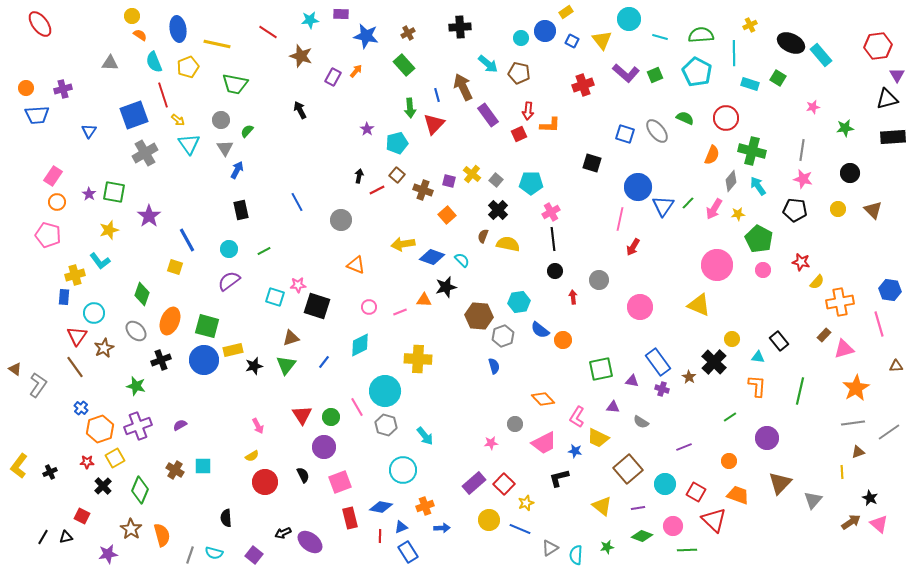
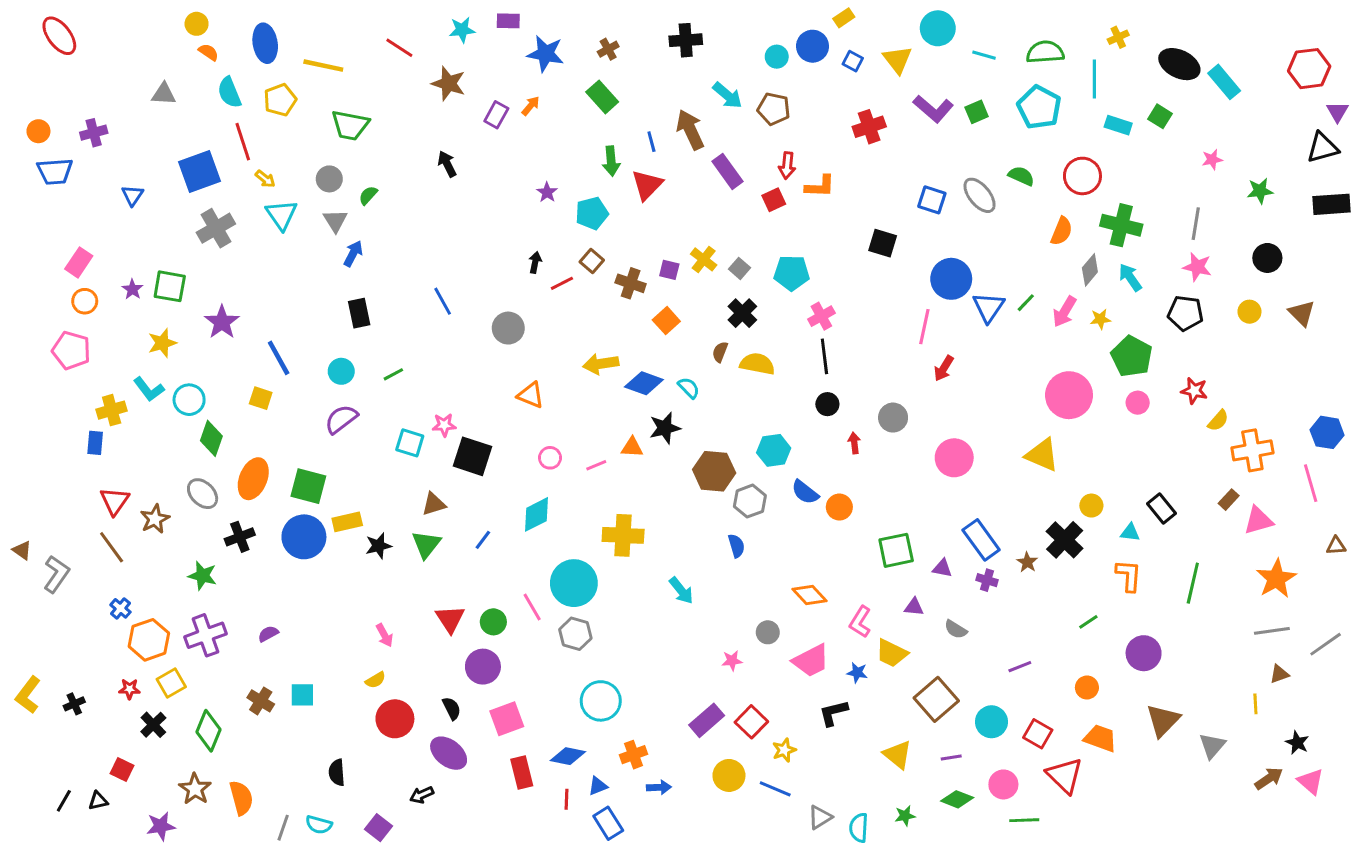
cyan circle: (94, 313) -> (189, 400), moved
cyan arrow: (425, 436) -> (681, 591), moved
purple ellipse: (310, 542) -> (449, 753), moved

